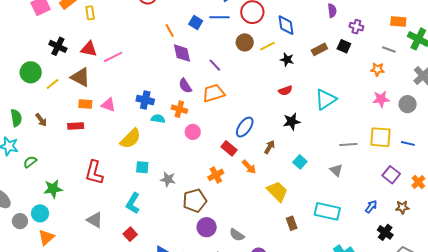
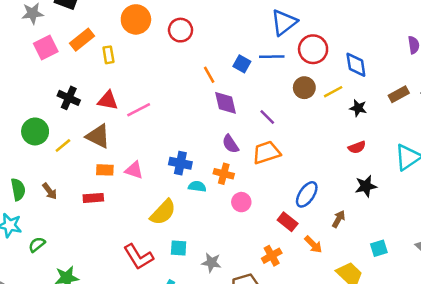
cyan square: (300, 162) -> (379, 248), moved, turned 32
red L-shape: (94, 173) -> (138, 257), moved, turned -45

